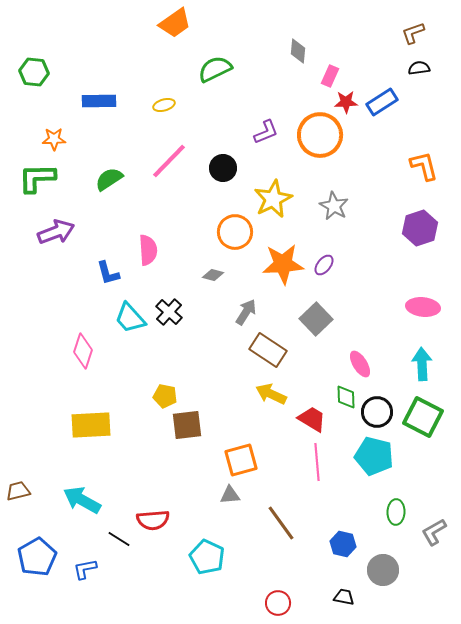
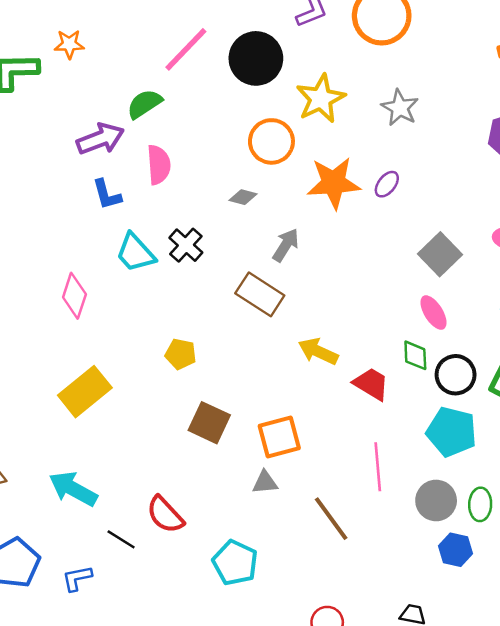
orange star: (54, 139) -> (69, 44), moved
black circle: (223, 168) -> (256, 58), size x1.5
green semicircle: (109, 179) -> (144, 104), moved
purple arrow: (56, 232) -> (100, 139), moved
gray square: (316, 319) -> (440, 254), moved
brown rectangle: (268, 350) -> (260, 294), moved
yellow rectangle: (91, 425) -> (85, 392), turned -36
brown square: (187, 425) -> (209, 423), moved, turned 32
pink line: (317, 462) -> (378, 467), moved
red semicircle: (153, 520) -> (165, 515), turned 52
blue hexagon: (343, 544) -> (456, 550), moved
gray circle: (383, 570) -> (436, 500), moved

